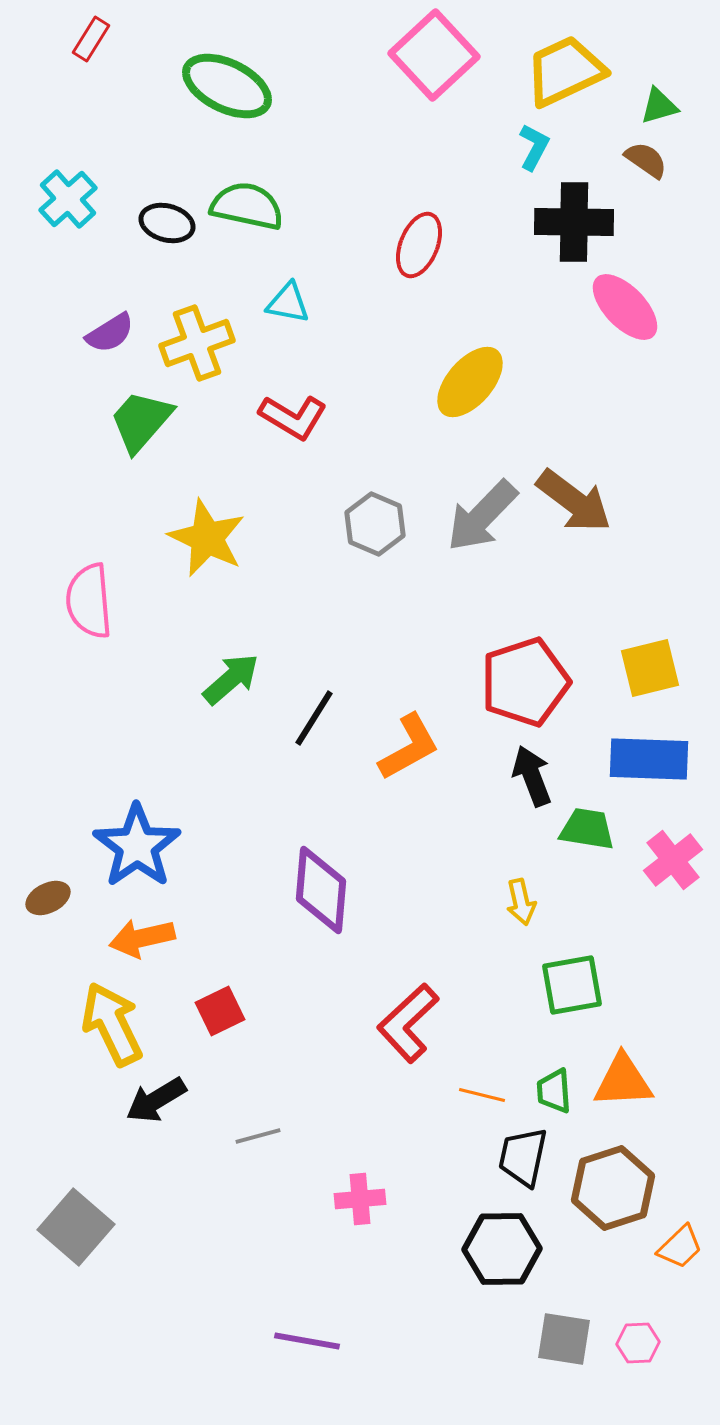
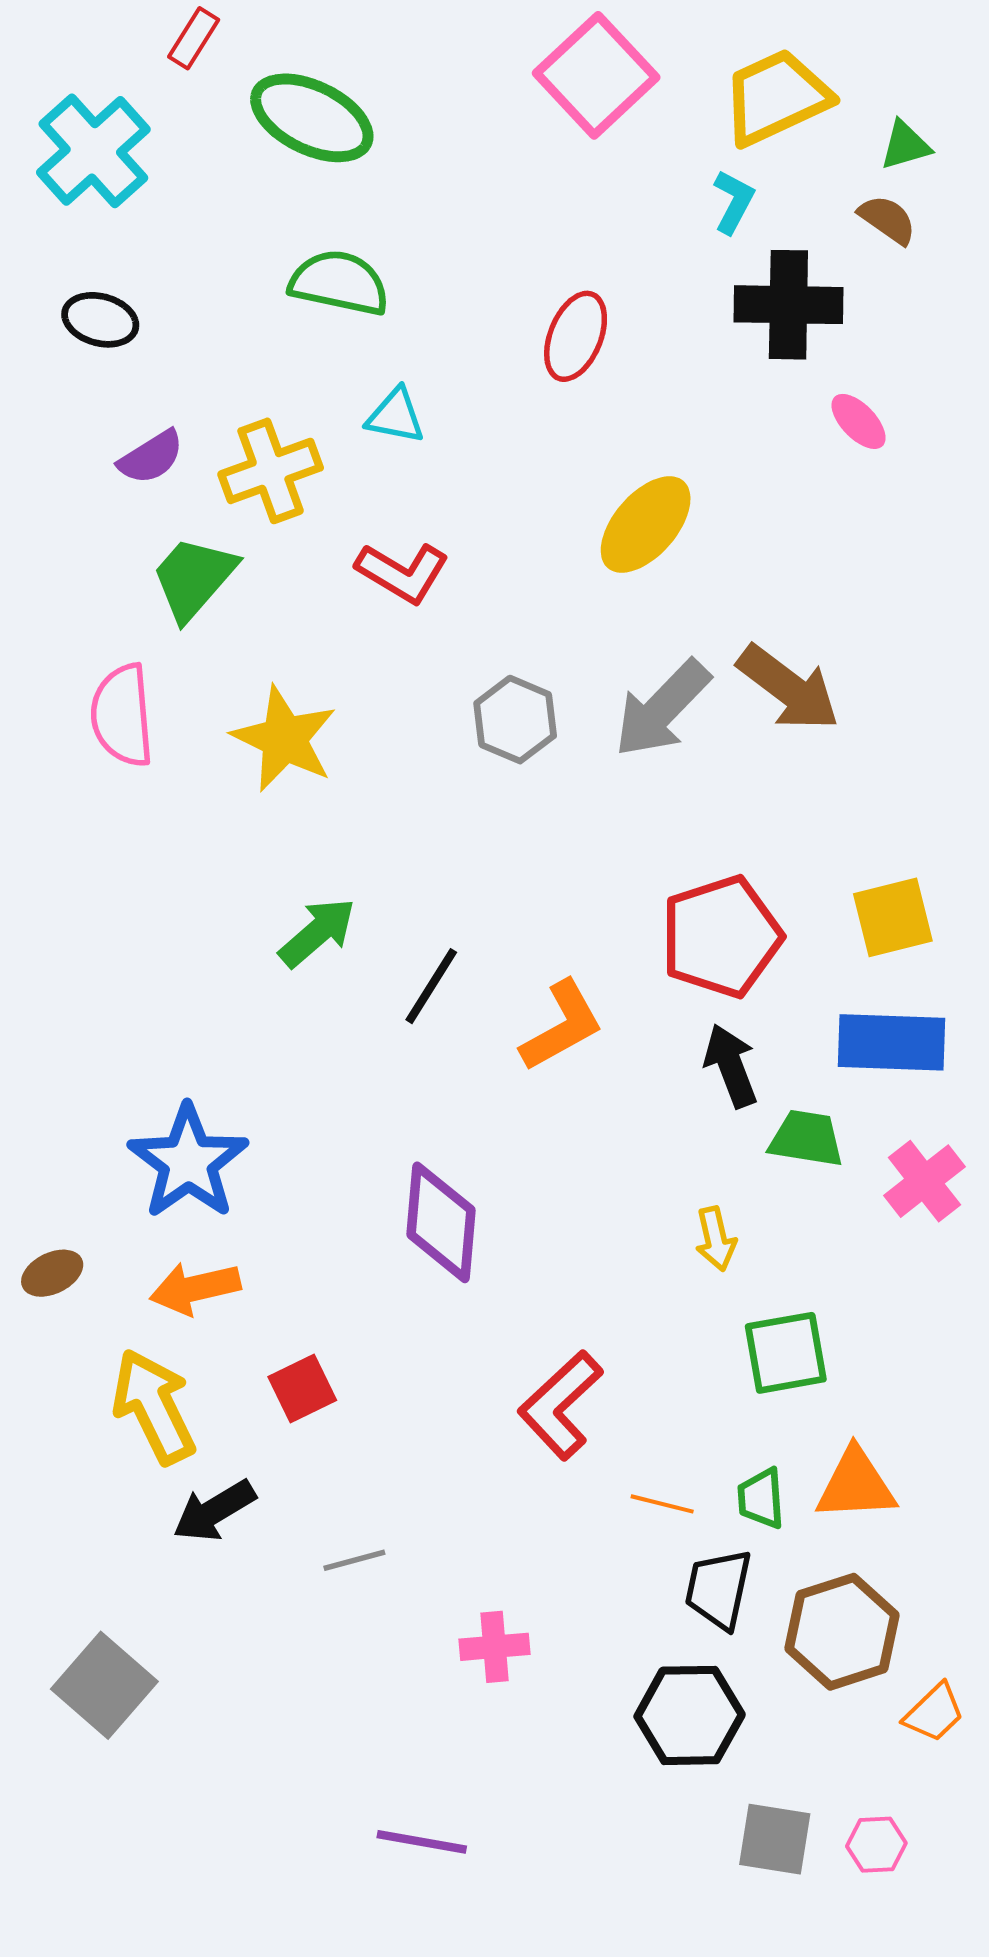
red rectangle: (91, 39) -> (194, 38), moved
cyan cross: (68, 199) -> (93, 151), moved, size x1.4
black ellipse: (167, 223) -> (100, 320), moved
pink ellipse: (625, 307) -> (859, 421), size x0.6
pink semicircle: (89, 601) -> (122, 715), moved
brown ellipse: (48, 898) -> (52, 1273), moved

